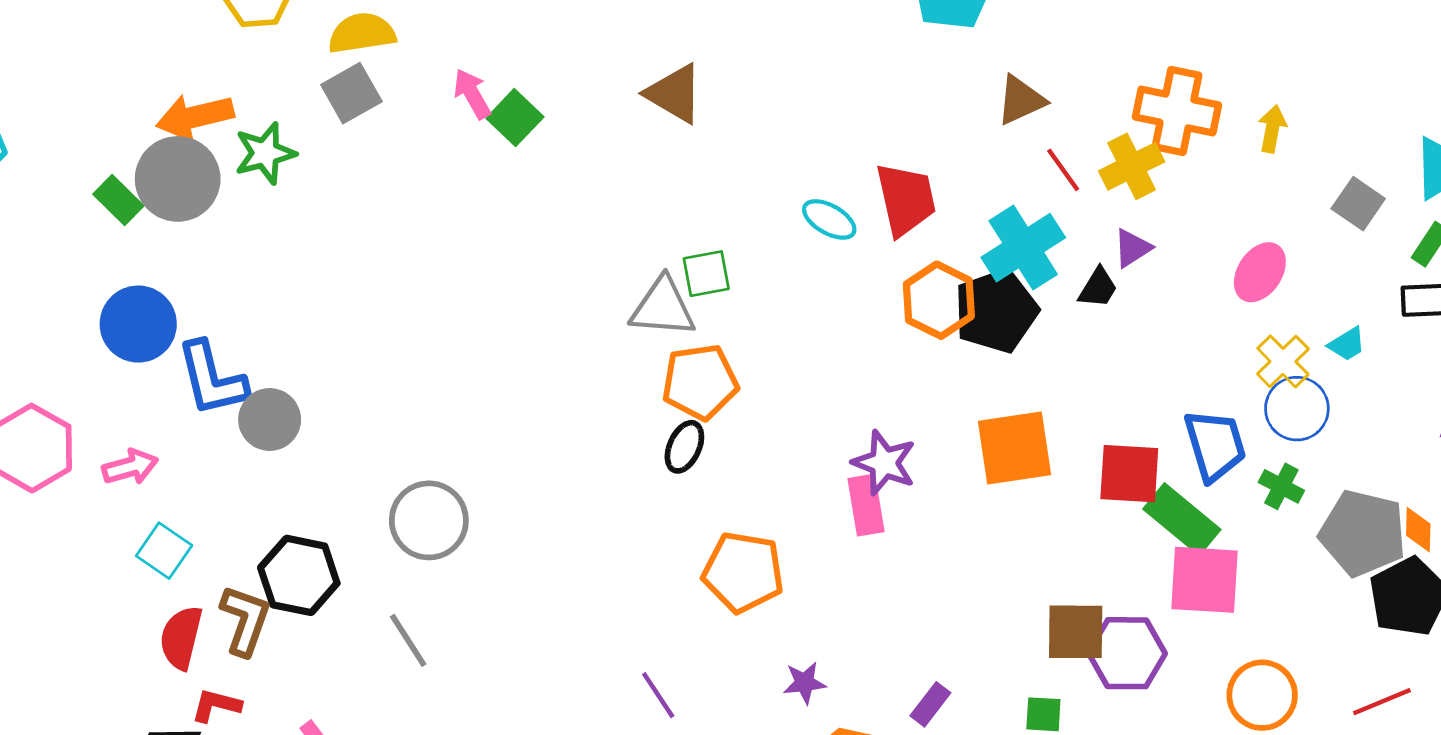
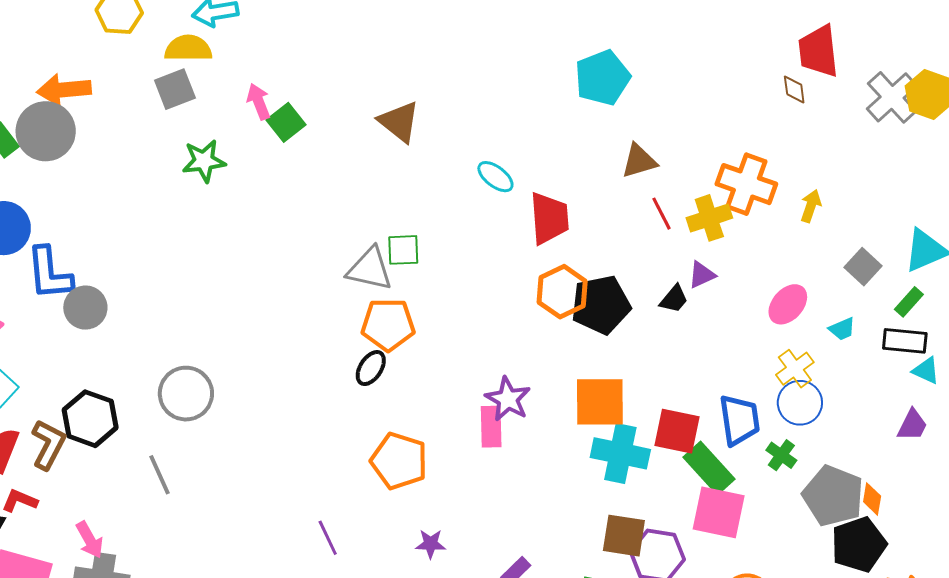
green star: (265, 153) -> (204, 161), moved
cyan ellipse: (829, 219) -> (495, 177), moved
cyan cross: (1023, 248) -> (620, 453), moved, turned 36
cyan trapezoid: (1347, 344) -> (842, 329), moved

